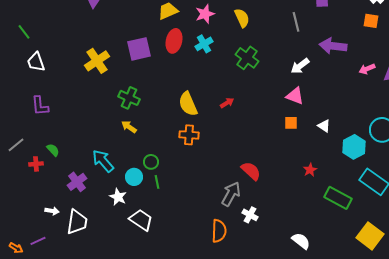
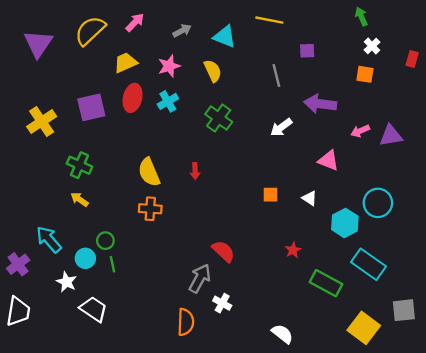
pink triangle: (295, 96) -> (328, 160), moved
red arrow: (227, 103) -> (195, 171), turned 120

